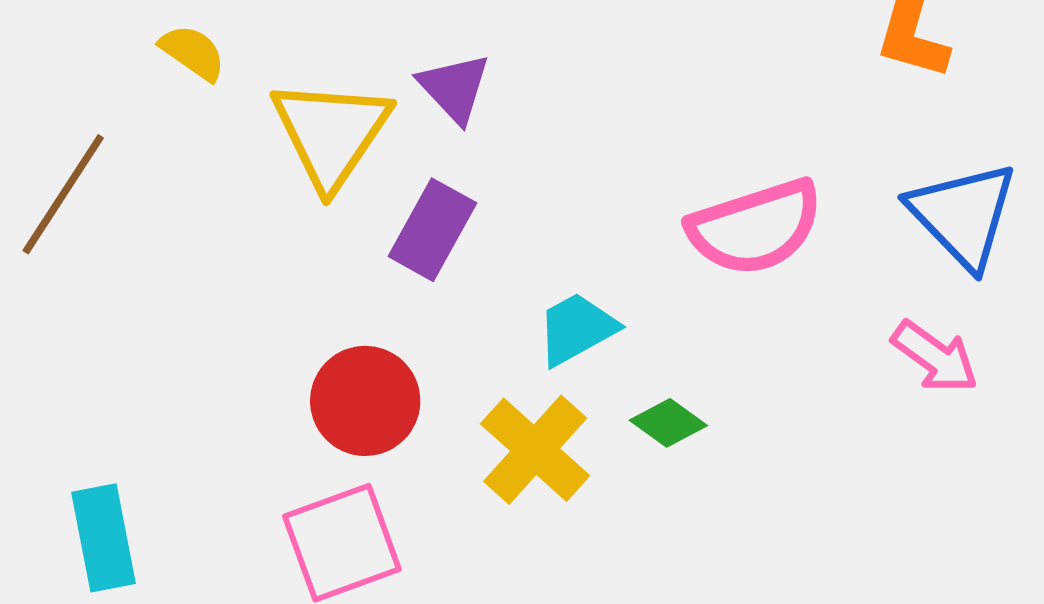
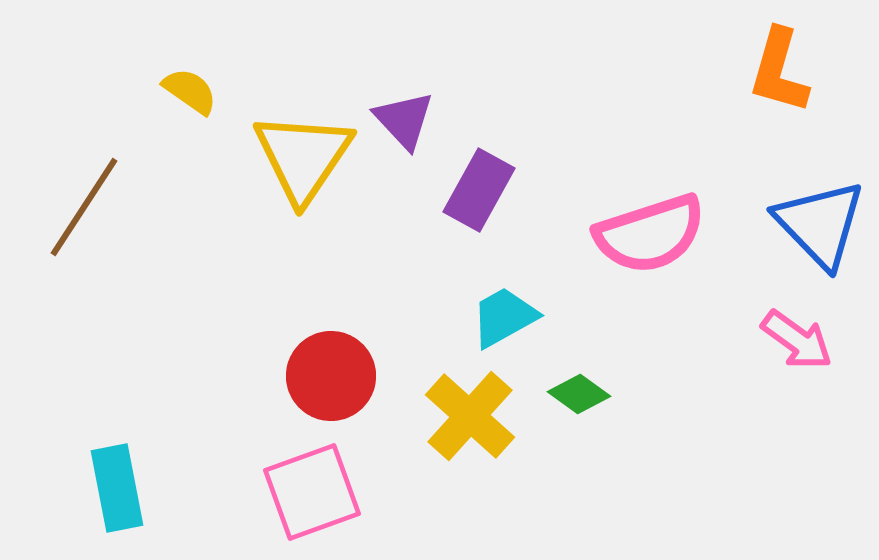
purple rectangle: (432, 230) -> (479, 190), moved

